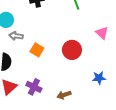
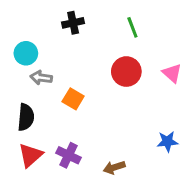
red circle: (72, 50) -> (126, 72), moved

